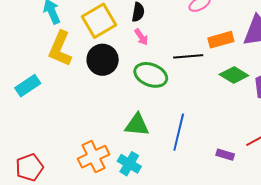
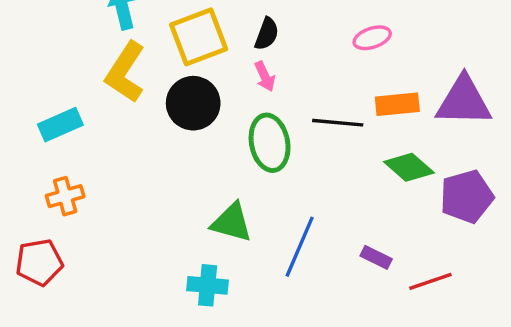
green ellipse: (151, 75) -> (270, 143), turned 48
purple rectangle: (225, 155) -> (376, 257), moved
orange cross: (94, 157) -> (65, 196), moved, size x0.7
cyan cross: (129, 164) -> (208, 285), turned -35

